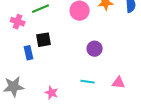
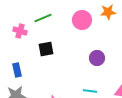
blue rectangle: (29, 53) -> (17, 70), moved

